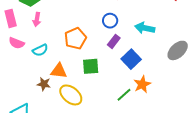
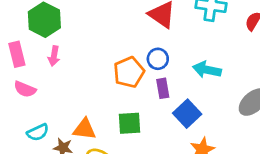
orange pentagon: (75, 38) -> (129, 72), moved
purple rectangle: (114, 41) -> (163, 88), turned -48
cyan semicircle: (40, 50) -> (38, 132), moved

